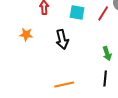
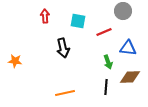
red line: (103, 13) -> (104, 32), moved, turned 35
orange star: (26, 34) -> (15, 61), moved

